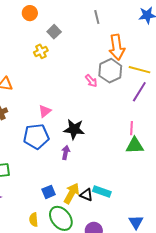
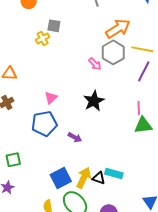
gray square: (54, 32) -> (54, 26), moved, turned -32
orange arrow: (117, 47) -> (118, 29), turned -110
black star: (74, 129) -> (94, 101), moved, turned -30
purple arrow: (66, 153) -> (75, 137), turned 112
blue square: (49, 192) -> (61, 178), size x1.5

